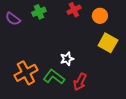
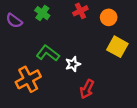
green cross: (39, 12) -> (42, 13), turned -32
green L-shape: (54, 77) -> (48, 53), moved

